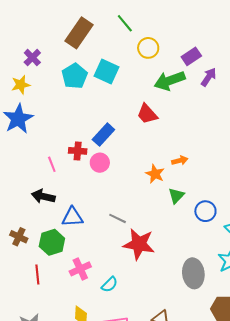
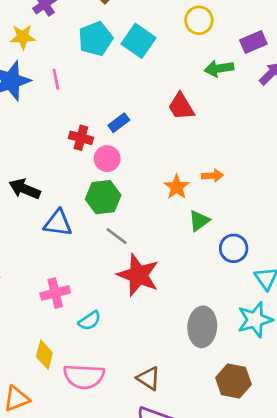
green arrow: (170, 81) -> (219, 68), size x0.7
blue rectangle: (103, 135) -> (119, 123), size x0.7
pink line: (52, 164) -> (56, 79), moved
green hexagon: (52, 242) -> (103, 197), moved

